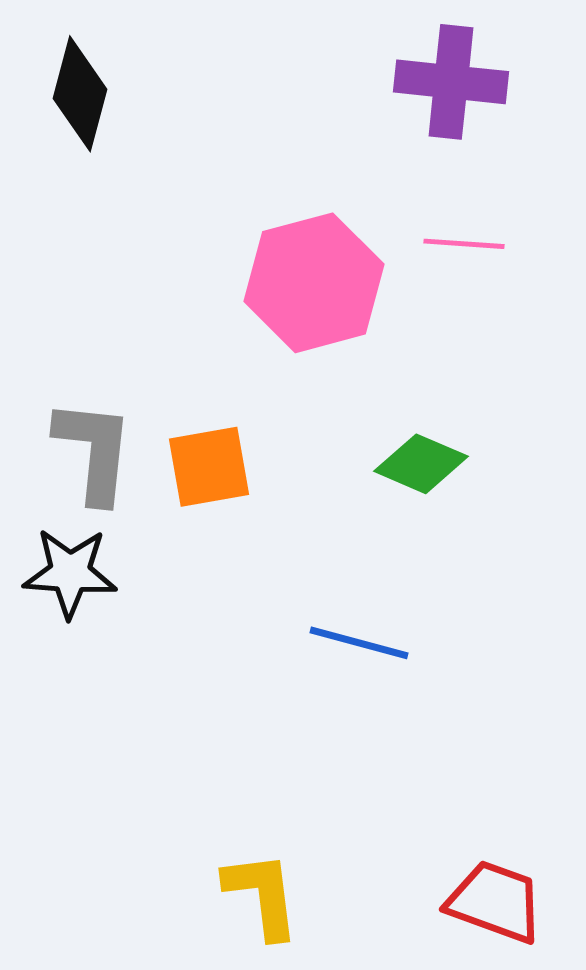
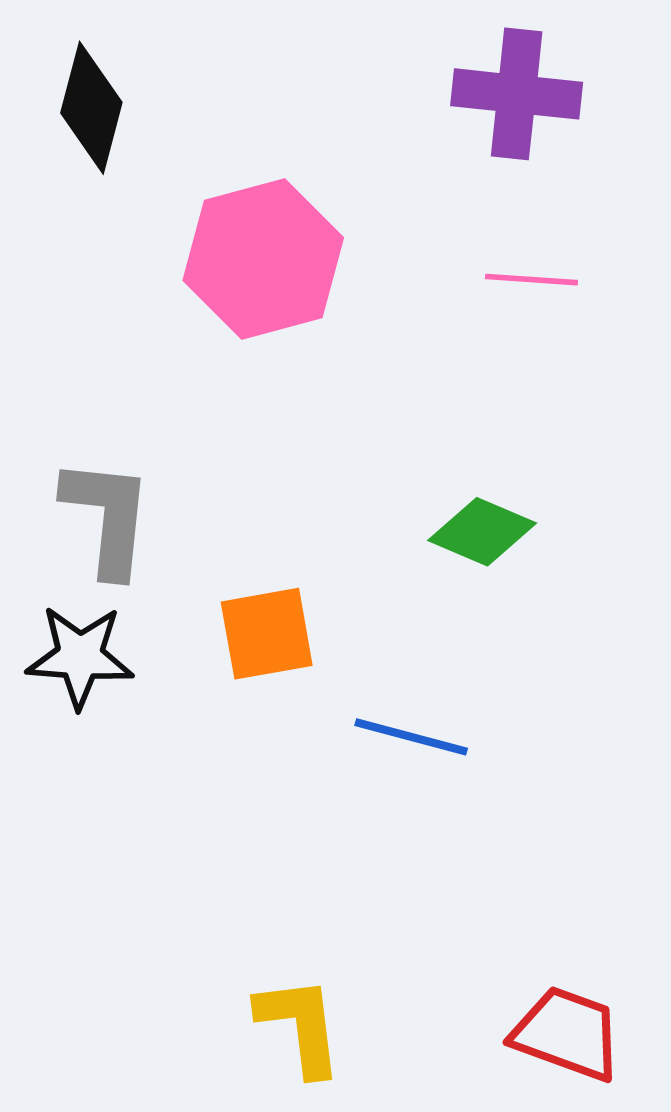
pink hexagon: (314, 283) -> (263, 259), moved
orange square: (209, 467) -> (267, 634), moved

